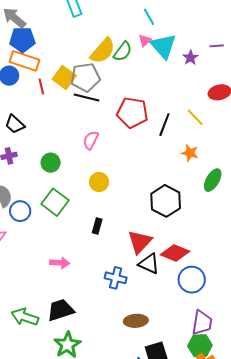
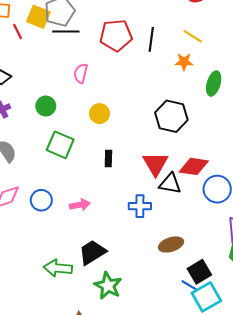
yellow line: (195, 117) -> (193, 36), moved
blue circle: (20, 211) -> (41, 200), moved

